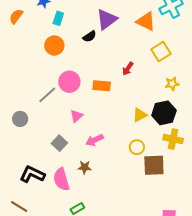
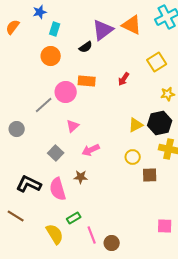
orange triangle: (146, 21) -> (132, 25), moved
orange rectangle: (102, 86) -> (87, 81), moved
brown square: (154, 165) -> (150, 175), size x0.7

